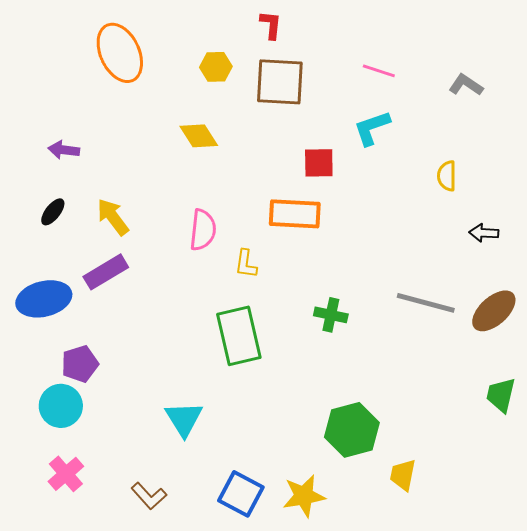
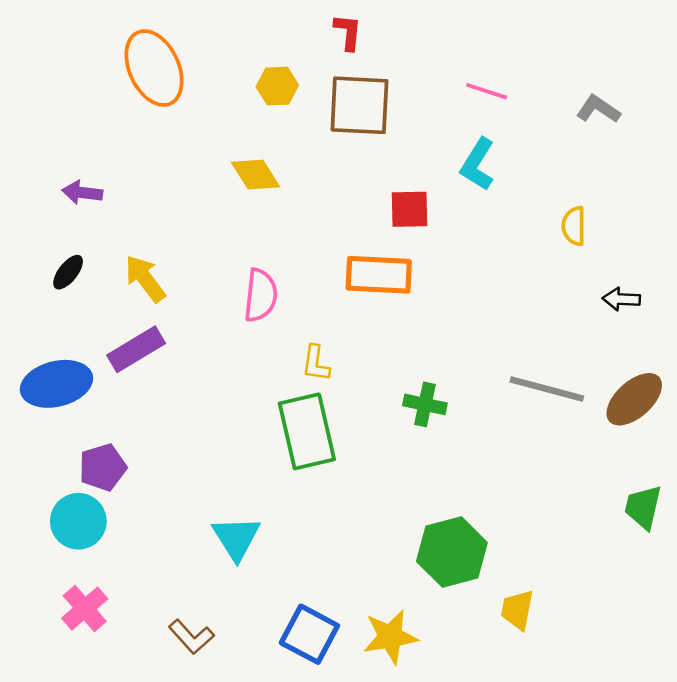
cyan L-shape: (372, 128) -> (478, 164), turned -39
yellow L-shape: (246, 264) -> (316, 363), moved

